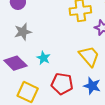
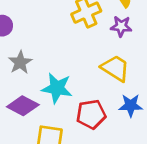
cyan star: (43, 58) -> (57, 88), size x1.6

